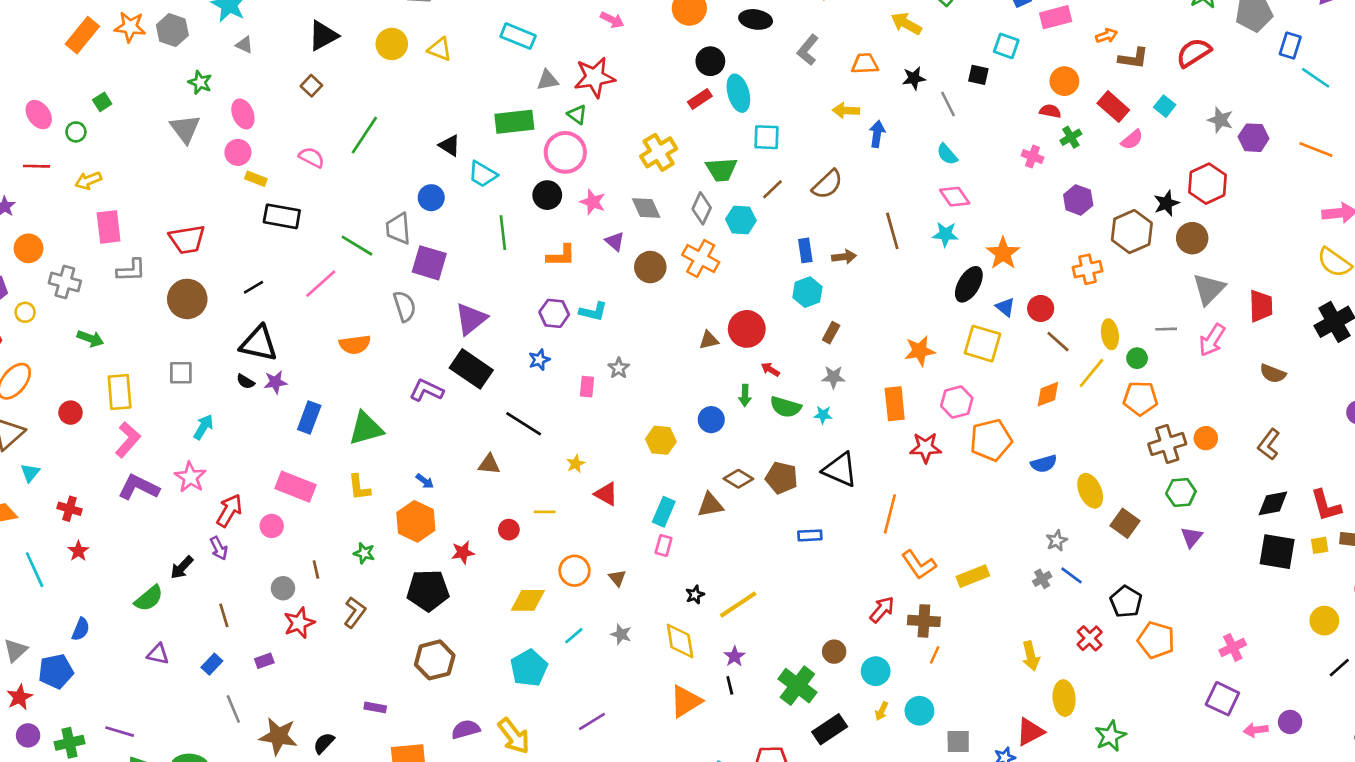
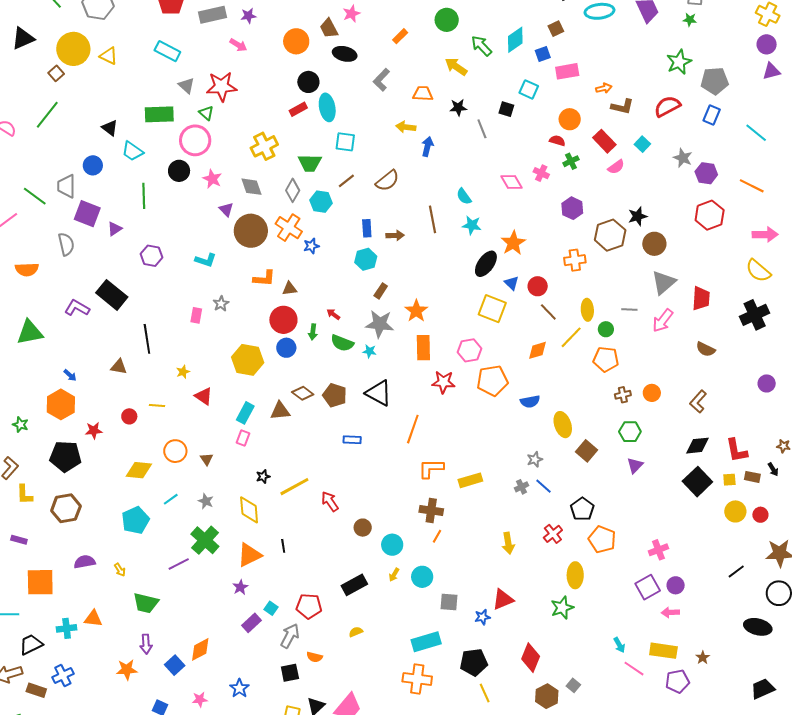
yellow circle: (392, 44) -> (73, 49), size x1.4
blue rectangle: (1290, 46) -> (712, 115), moved
gray triangle: (547, 80) -> (186, 86), turned 48
brown square: (311, 86) -> (56, 73), moved
cyan semicircle: (947, 154) -> (464, 196), moved
red hexagon: (1207, 184) -> (710, 215), moved
pink diamond: (955, 197) -> (511, 182), moved
orange L-shape: (561, 256) -> (264, 278), moved
brown circle: (650, 267) -> (251, 231), size x1.4
purple hexagon: (554, 313) -> (152, 256), moved
purple triangle: (471, 319) -> (115, 229), moved, size x0.6
red circle: (747, 329) -> (283, 320), moved
orange star: (920, 351) -> (416, 311), moved, turned -30
blue star: (539, 360) -> (311, 246), moved
gray star: (833, 377) -> (380, 324), size x1.6
black line: (524, 424) -> (147, 339), turned 44
yellow hexagon: (661, 440) -> (248, 360), size x1.4
brown cross: (1167, 444) -> (623, 395), size x0.6
yellow L-shape: (359, 487) -> (25, 495), moved
black square: (1277, 552) -> (697, 482), turned 32
orange L-shape: (919, 565) -> (431, 468), turned 120
red arrow: (882, 610) -> (330, 502), moved, turned -80
yellow circle: (1324, 621) -> (735, 511), moved
purple star: (735, 656) -> (240, 587), moved
green cross: (797, 686) -> (205, 540), moved
yellow ellipse: (1064, 698) -> (575, 575), moved
purple square: (1222, 699) -> (648, 587), turned 30
purple circle: (1290, 722) -> (676, 585), moved
yellow arrow: (514, 736) -> (120, 570), size x0.5

